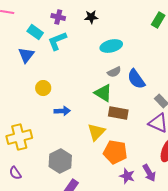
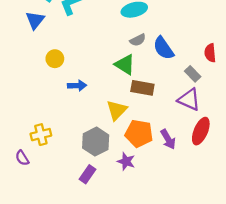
yellow cross: (19, 137) -> (41, 135), moved, size x0.7
gray hexagon: (60, 161) -> (96, 142), moved
purple arrow: (149, 173) -> (168, 139), moved
purple star: (127, 176) -> (126, 161), moved

